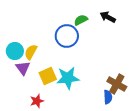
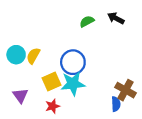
blue circle: (67, 36) -> (73, 62), moved
purple triangle: (23, 68) -> (20, 95), moved
red star: (37, 101) -> (53, 106), moved

